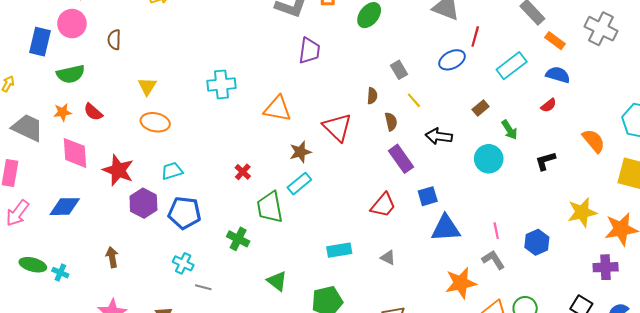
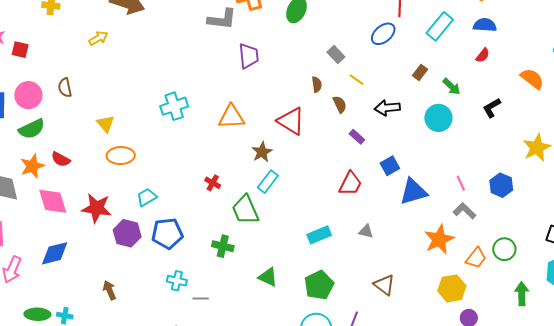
pink circle: (72, 24) -> (28, 95), moved
orange star: (62, 112) -> (32, 166), size x1.4
purple rectangle: (401, 159) -> (357, 137), size x0.6

